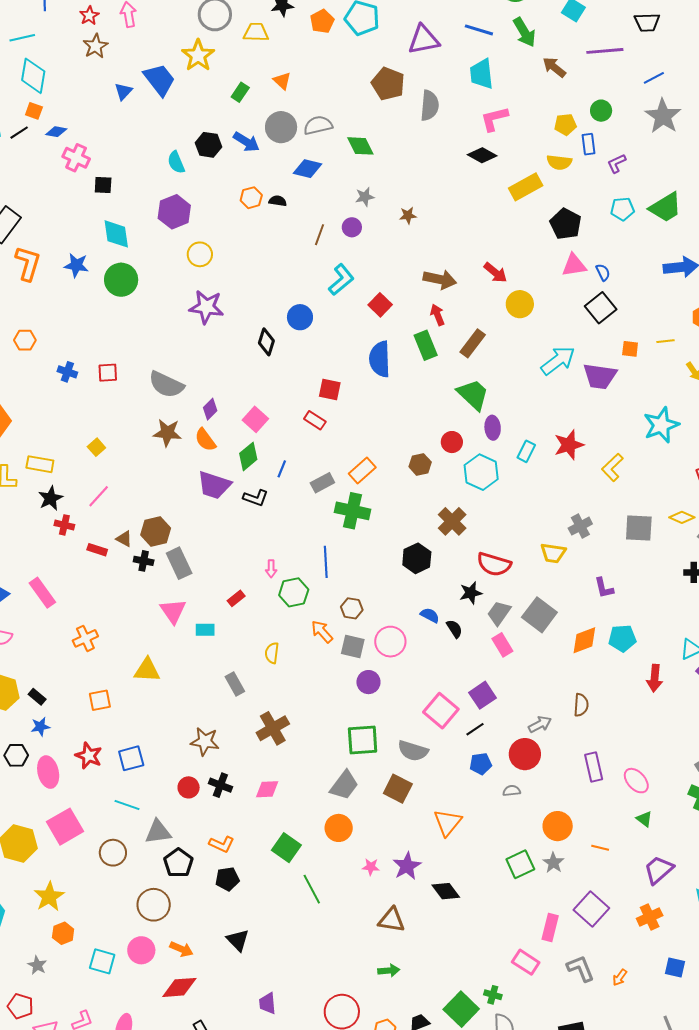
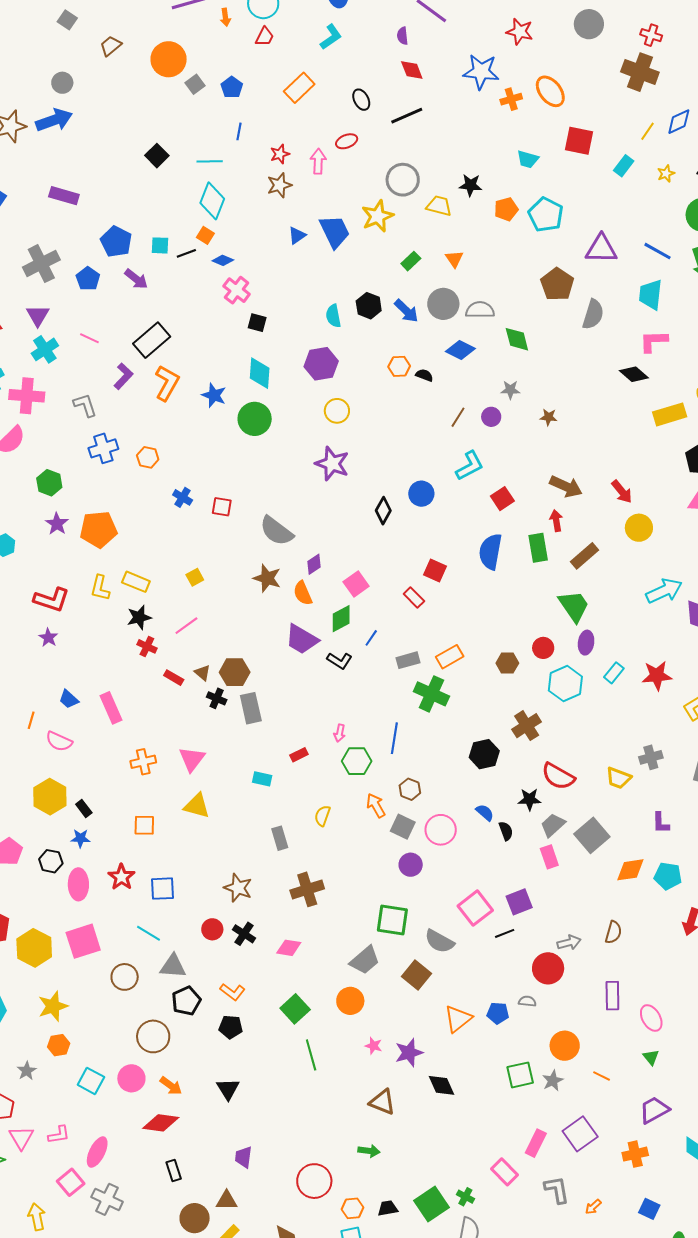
pink triangle: (173, 611) -> (192, 759), moved
blue pentagon: (481, 764) -> (498, 1013), moved

